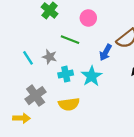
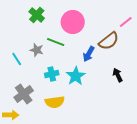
pink circle: (88, 18) -> (73, 22), size x1.5
gray star: (50, 57) -> (37, 50), moved

